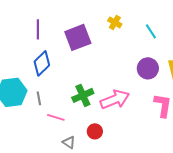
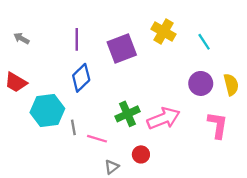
yellow cross: (115, 22) -> (164, 32), size x1.5
gray line: (39, 98) -> (73, 127), moved
gray triangle: (69, 142) -> (112, 167), turned 48

